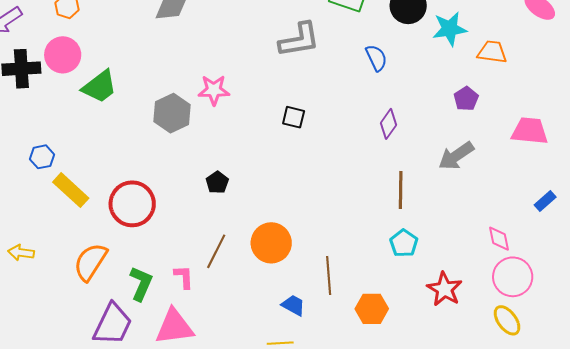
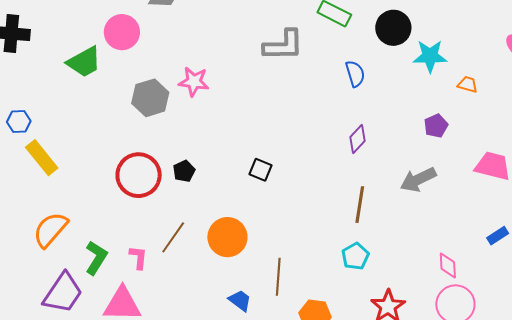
orange trapezoid: (492, 52) -> (468, 84), size x0.7
pink circle: (63, 55) -> (122, 32), moved
black square: (294, 117) -> (260, 170), moved
red circle: (132, 204) -> (139, 175), moved

